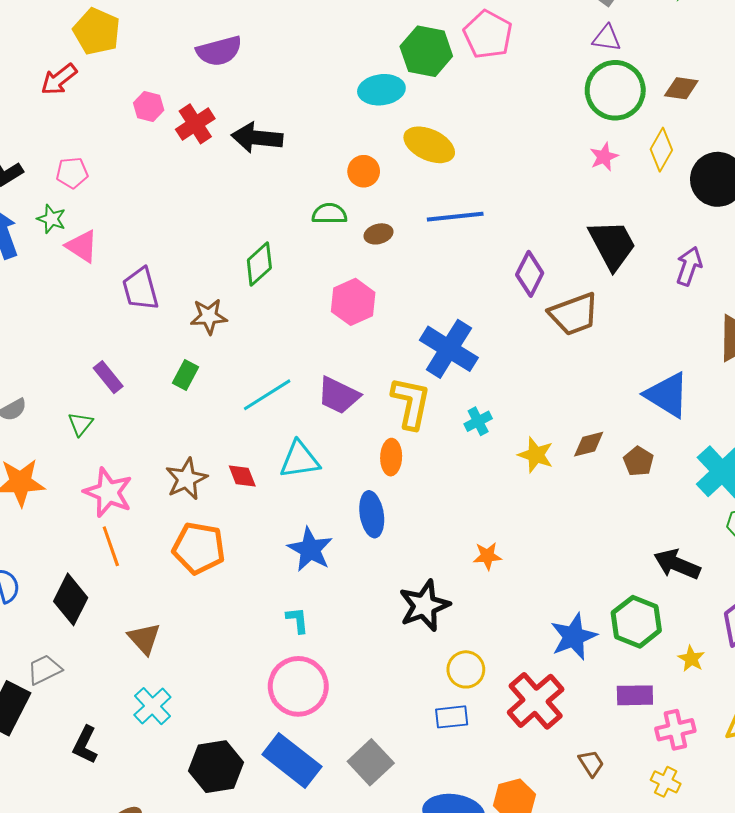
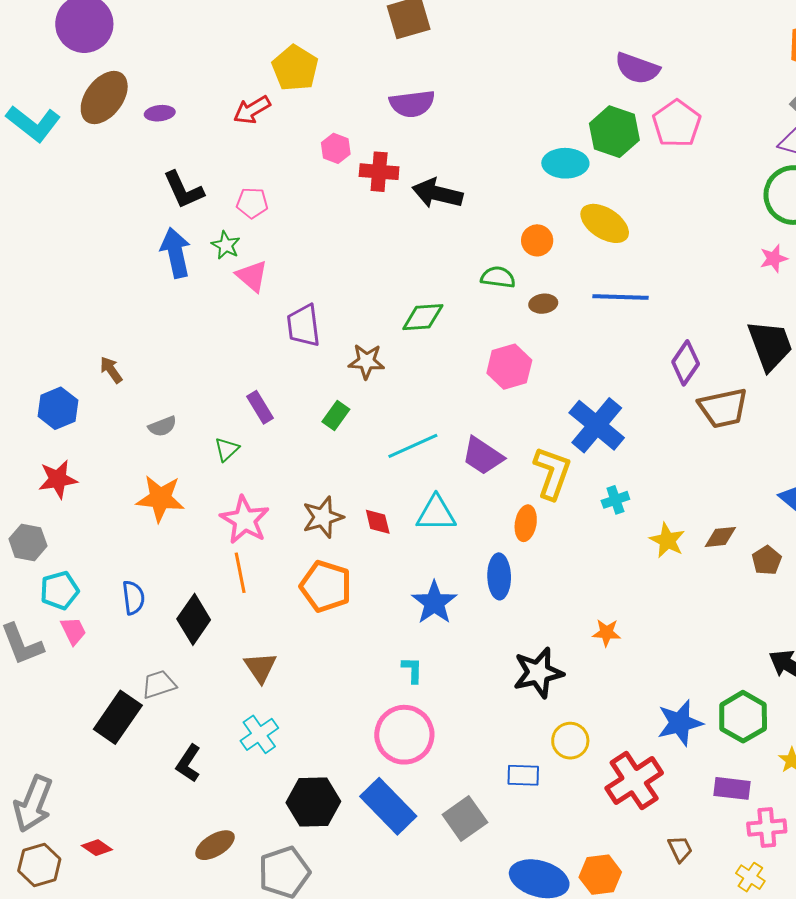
red cross: (195, 124) -> (379, 172), turned 30
green diamond: (259, 264) -> (423, 317), turned 30
blue rectangle: (452, 717) -> (523, 775), moved

